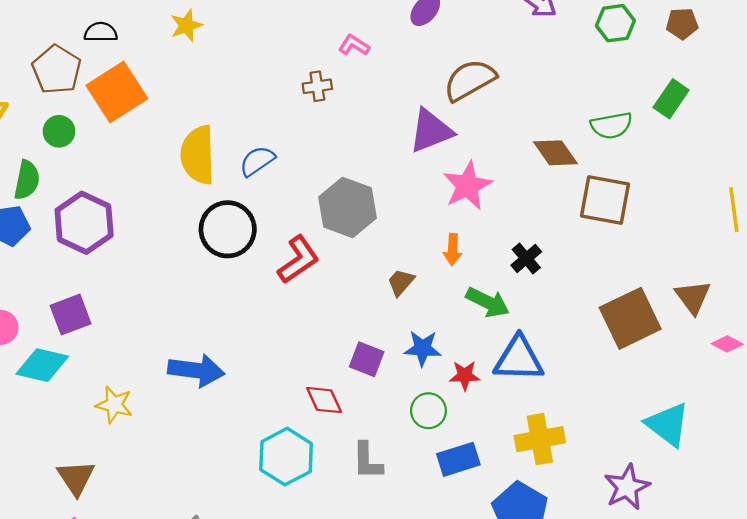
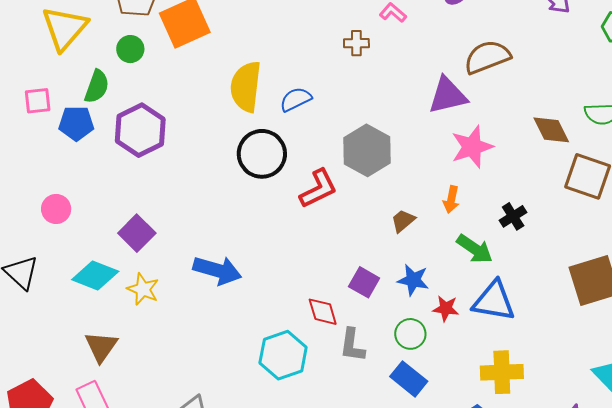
purple square: (71, 315) -> (137, 233), moved, turned -33
cyan diamond: (42, 365) -> (95, 276), moved
blue rectangle: (458, 459) -> (409, 379), moved, turned 48
gray L-shape: (367, 461) -> (352, 345), moved

